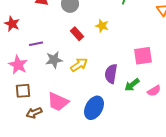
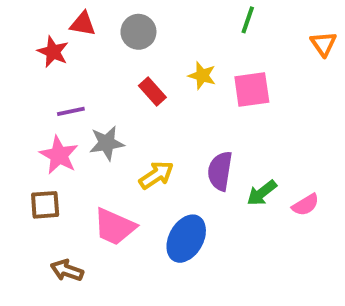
red star: (12, 24) -> (53, 52), moved
pink square: (143, 56) -> (252, 89), moved
pink star: (18, 65) -> (59, 155), moved
yellow arrow: (79, 65) -> (156, 175), moved
brown arrow: (34, 113) -> (67, 270), moved, turned 42

